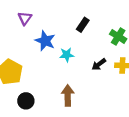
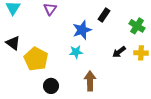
blue star: (45, 41) -> (82, 30), moved, turned 30
cyan star: (67, 55) -> (76, 52), moved

